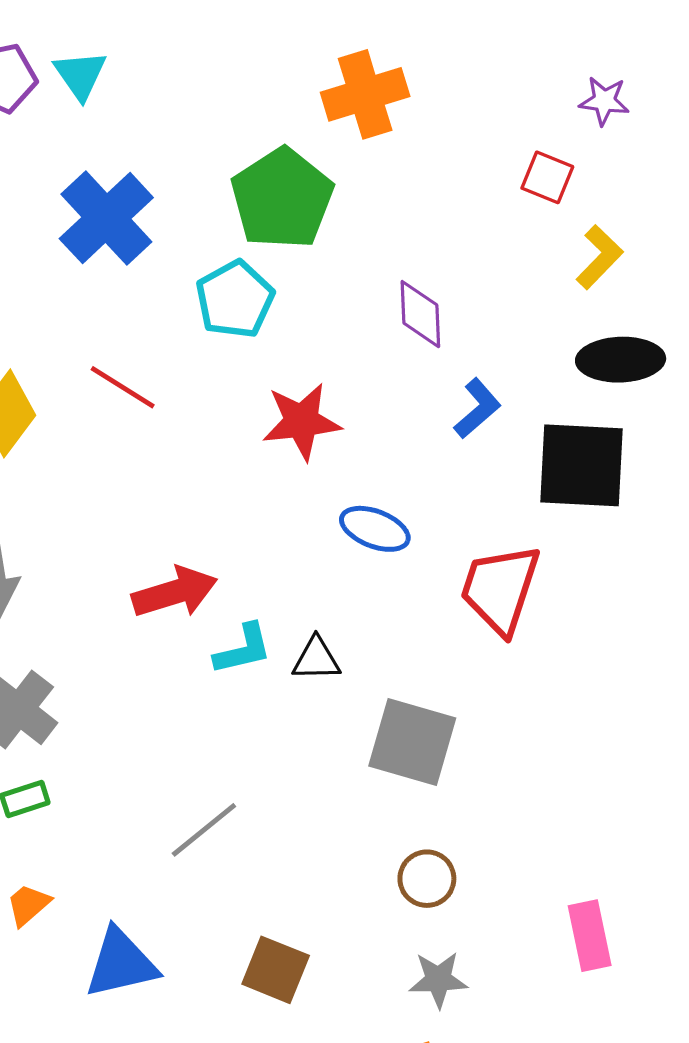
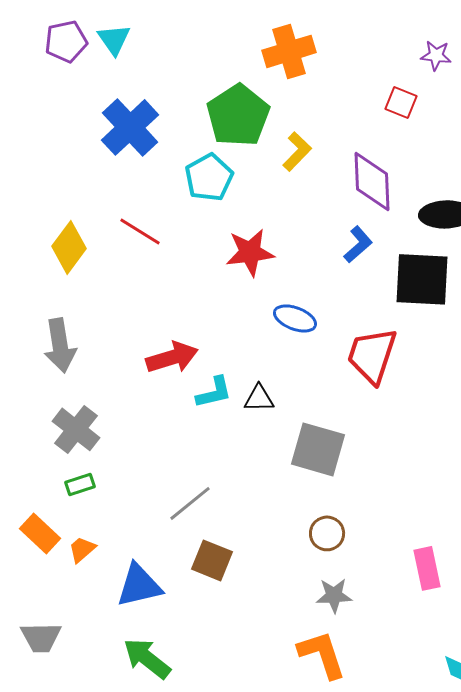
yellow L-shape: (599, 257) -> (297, 151), moved
purple diamond: (420, 314) -> (372, 181), moved, size x1.4
brown square: (276, 970) -> (212, 560), moved

